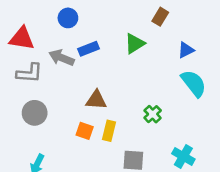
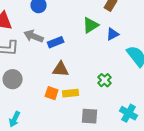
blue rectangle: (88, 49) -> (56, 42), moved
blue triangle: (186, 50) -> (113, 34), moved
yellow rectangle: (109, 131) -> (71, 93), turned 70

